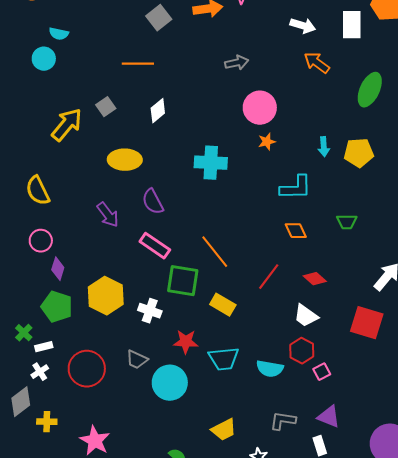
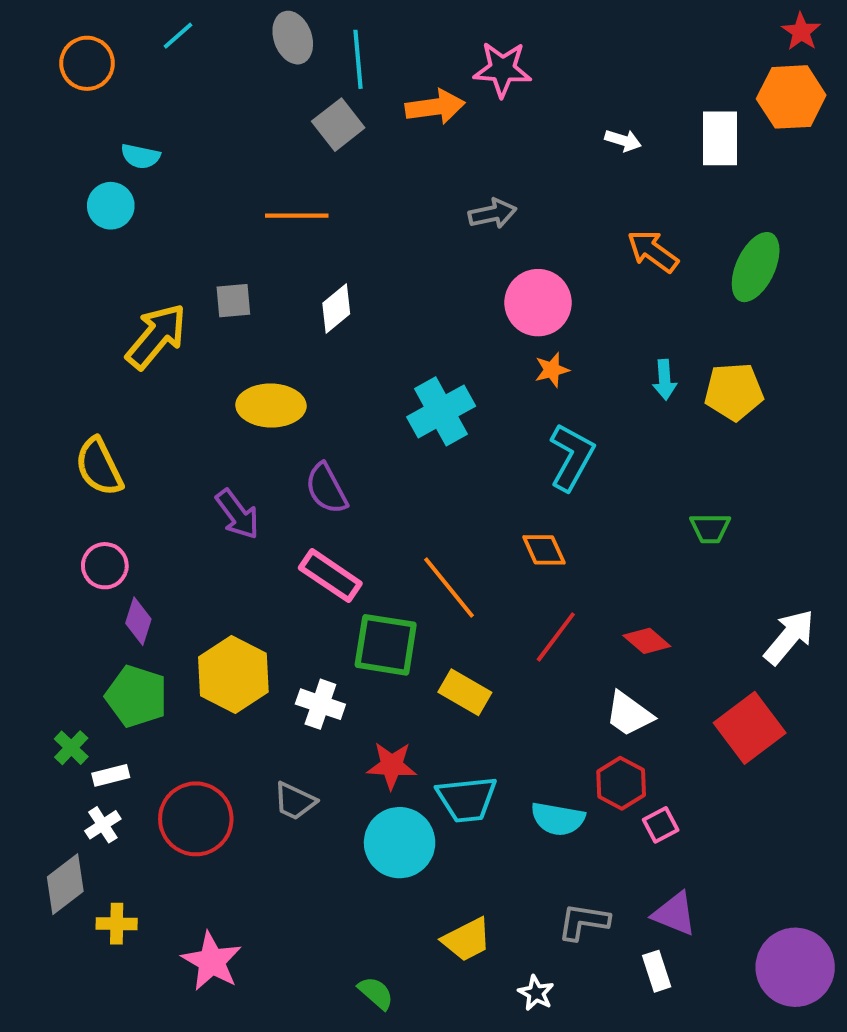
white arrow: (303, 26) -> (623, 140), size x0.7
orange arrow: (317, 63) -> (653, 251), moved
gray square: (106, 107) -> (233, 301), turned 30
cyan cross: (211, 163) -> (441, 411), turned -32
cyan L-shape: (296, 188) -> (572, 457), moved, turned -60
orange diamond: (296, 231) -> (544, 550), moved
red square: (367, 323) -> (750, 728), turned 36
cyan circle: (170, 383) -> (400, 843), moved

